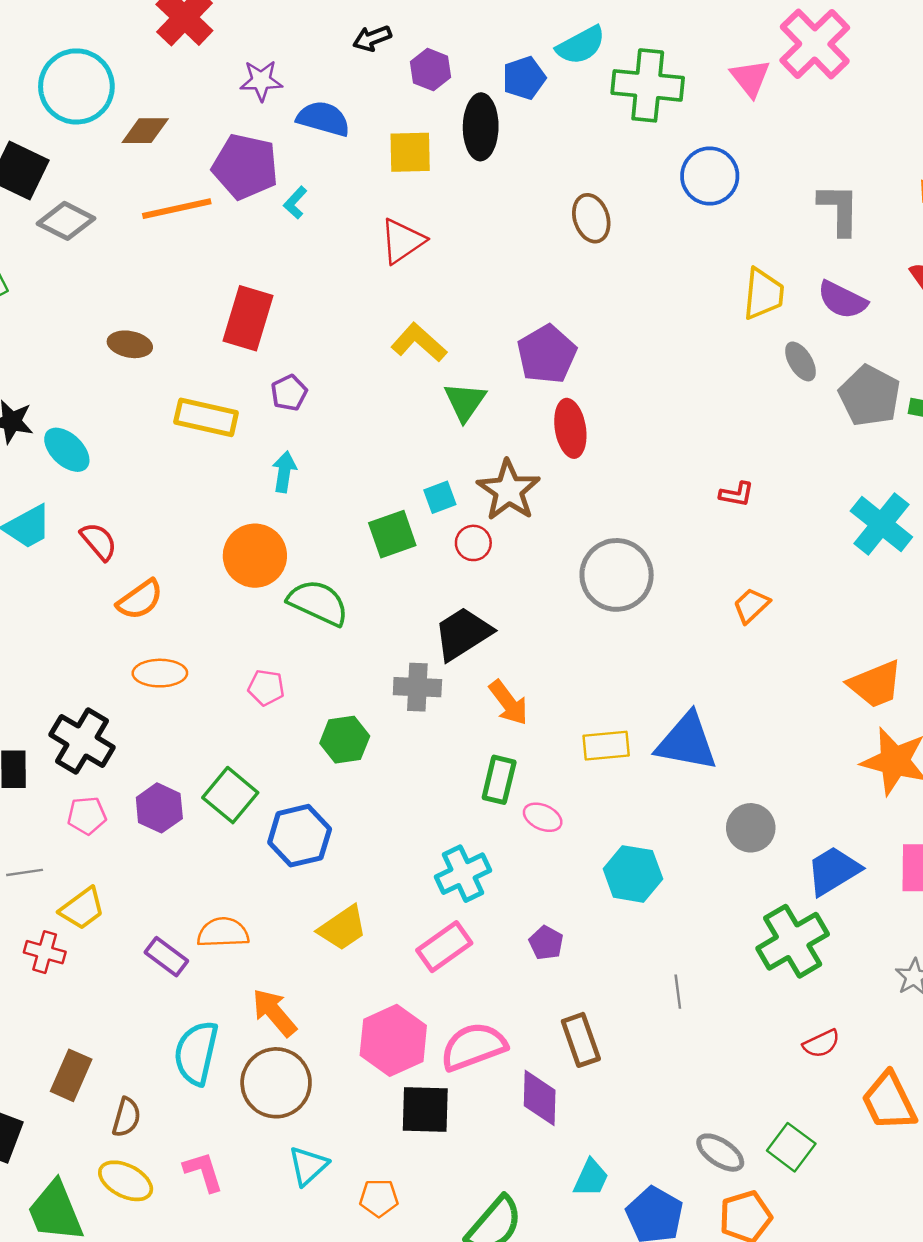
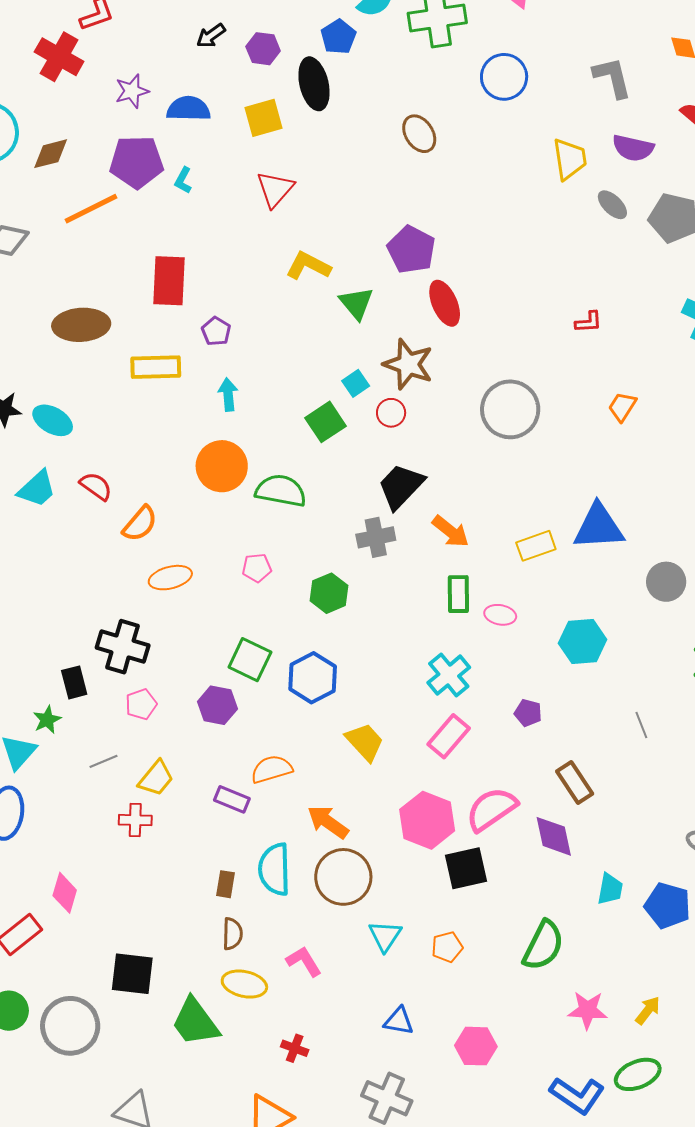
brown ellipse: (130, 344) -> (81, 325), size x1.6
purple hexagon: (159, 808) -> (217, 705), moved
yellow trapezoid: (342, 928) -> (365, 742), turned -84
brown rectangle: (71, 1075) -> (226, 884), moved, size x0.7

